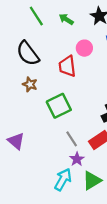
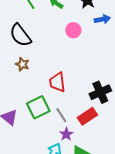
red trapezoid: (67, 66) -> (57, 82), moved
green square: (59, 106) -> (38, 107), moved

